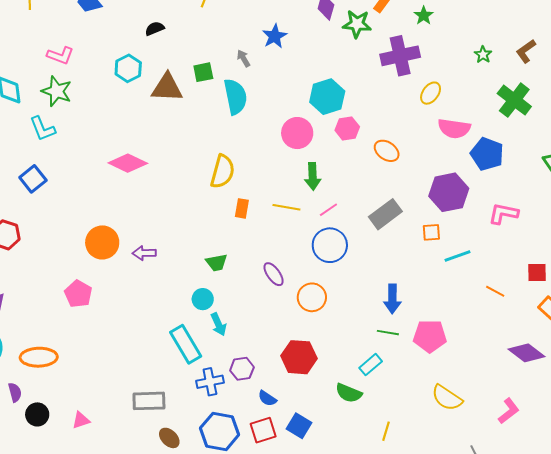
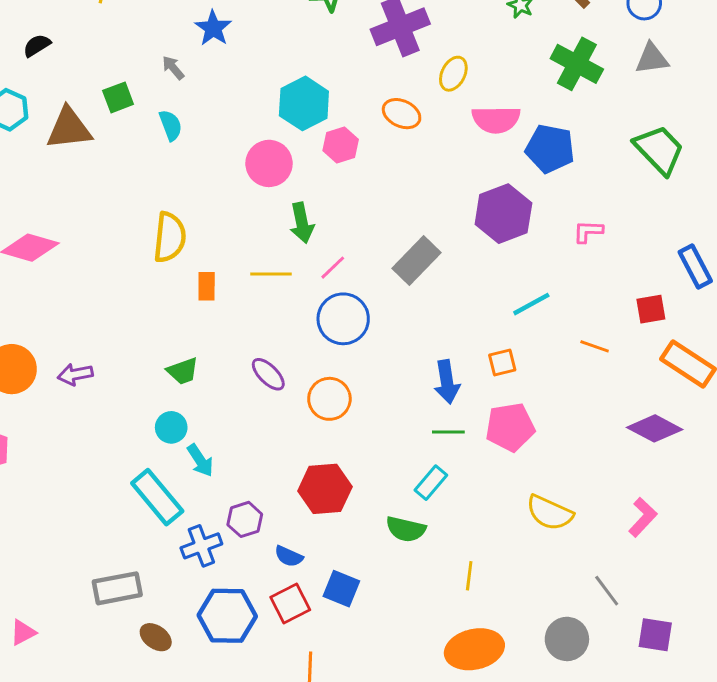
cyan semicircle: (235, 97) -> (171, 125), size x0.6
orange ellipse: (387, 151) -> (402, 114), moved
pink L-shape: (503, 214) -> (588, 232), size x0.7
orange square: (431, 232) -> (502, 362), moved

